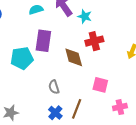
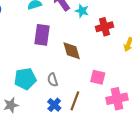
red cross: (94, 41) -> (104, 27), moved
cyan pentagon: (22, 58) -> (25, 79), moved
pink cross: (120, 107) -> (117, 99), size x1.5

